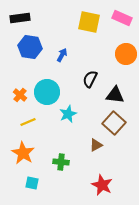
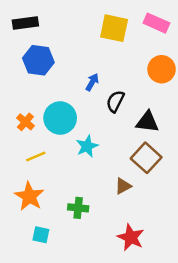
blue arrow: (62, 55) -> (92, 82), moved

